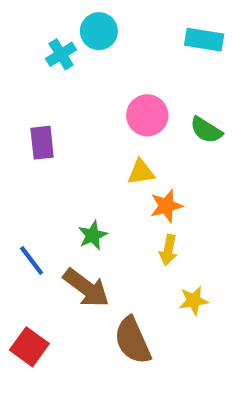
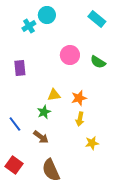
cyan rectangle: (204, 40) -> (97, 19), turned 30
yellow triangle: (141, 172) -> (54, 95), moved
brown arrow: (86, 288) -> (41, 137), size x0.7
brown semicircle: (133, 340) -> (51, 170), moved

